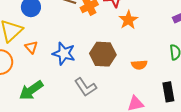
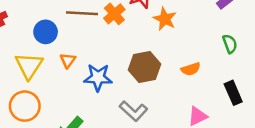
orange triangle: (31, 47) -> (68, 60), moved, turned 32

